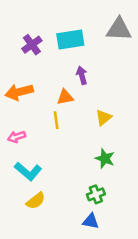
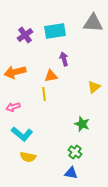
yellow triangle: (104, 118) -> (94, 87), moved
green cross: (96, 194) -> (75, 152), turned -32
yellow semicircle: (36, 201) -> (28, 157), turned 49

